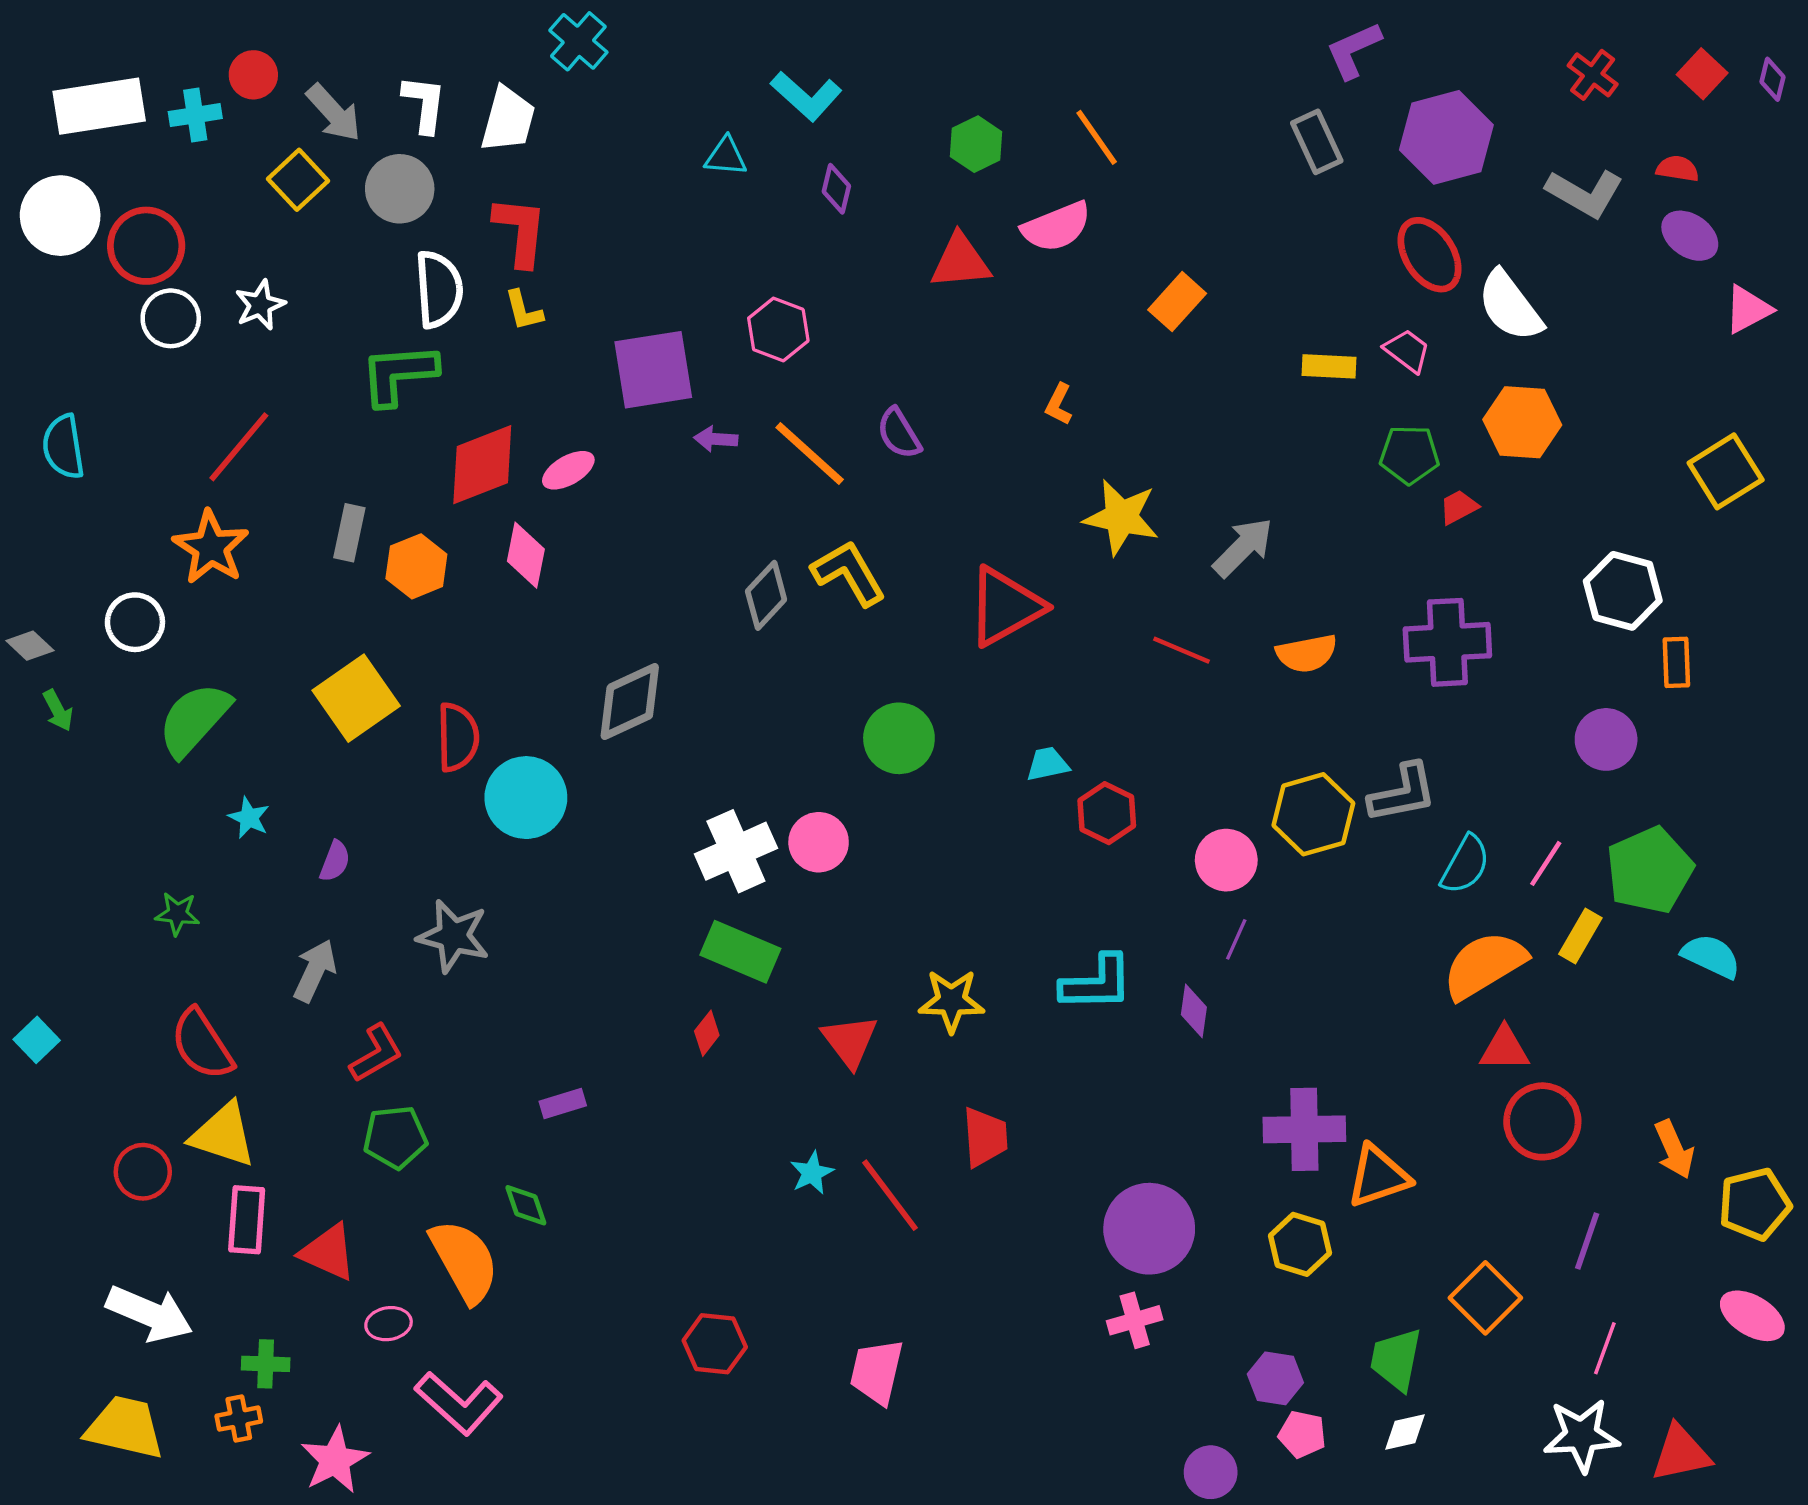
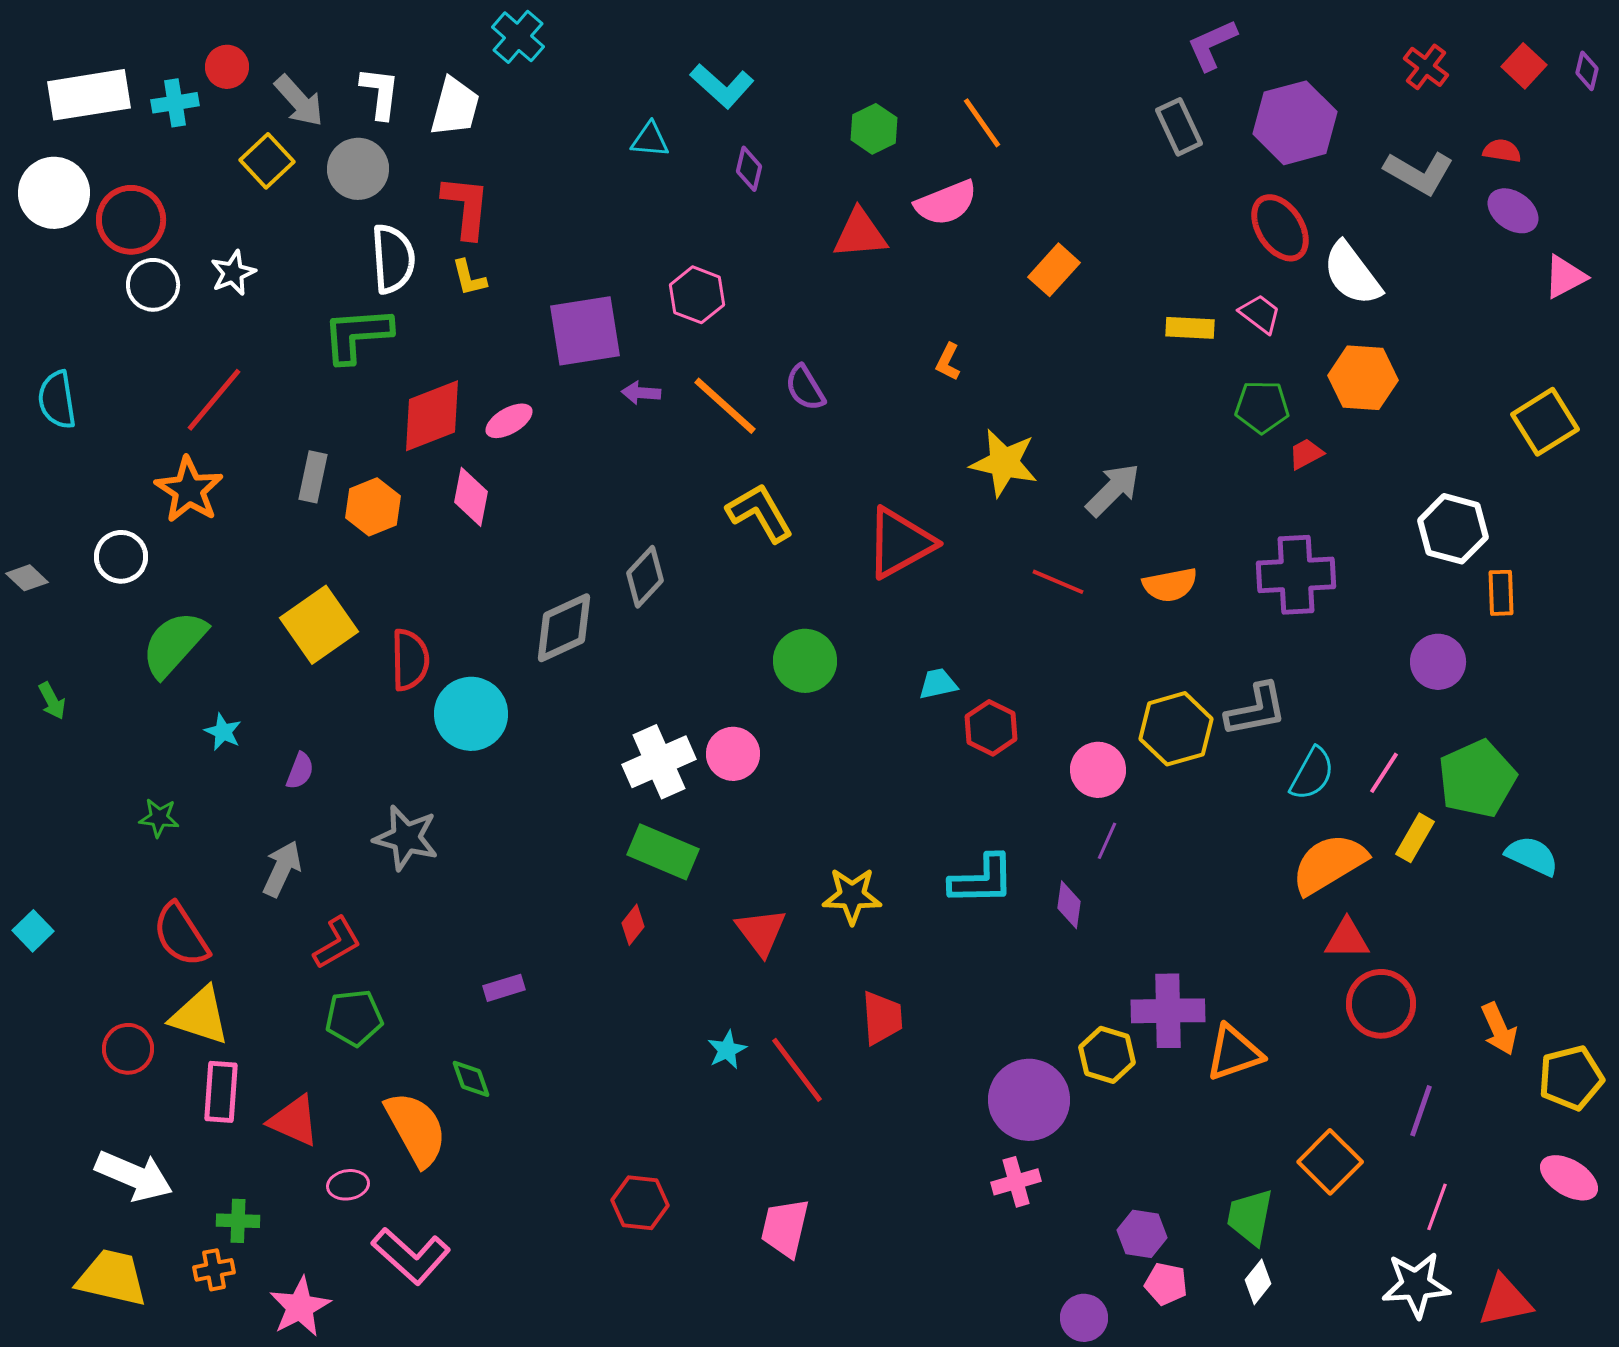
gray diamond: (766, 595) -> (645, 577), moved
green arrow: (58, 710) -> (52, 701), moved
yellow hexagon: (1300, 1244) -> (1107, 1055), moved
white diamond: (1405, 1432) -> (1258, 1282), turned -39

